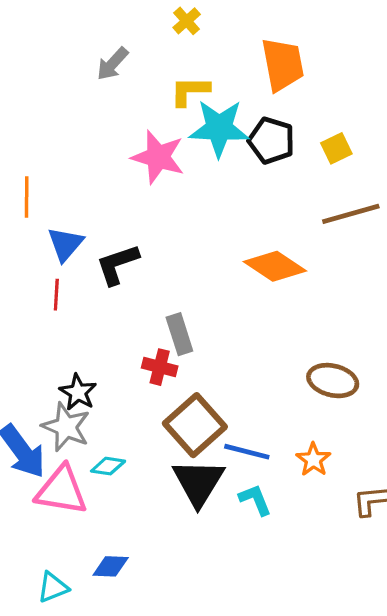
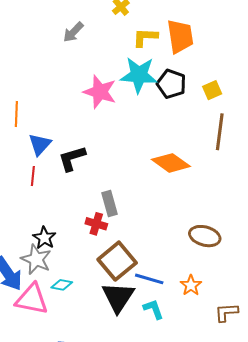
yellow L-shape: (190, 91) -> (145, 37), moved
brown line: (351, 214) -> (220, 132), turned -69

